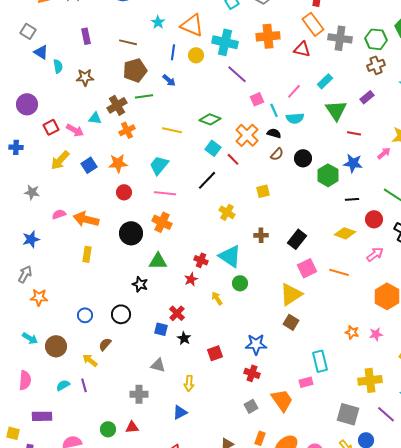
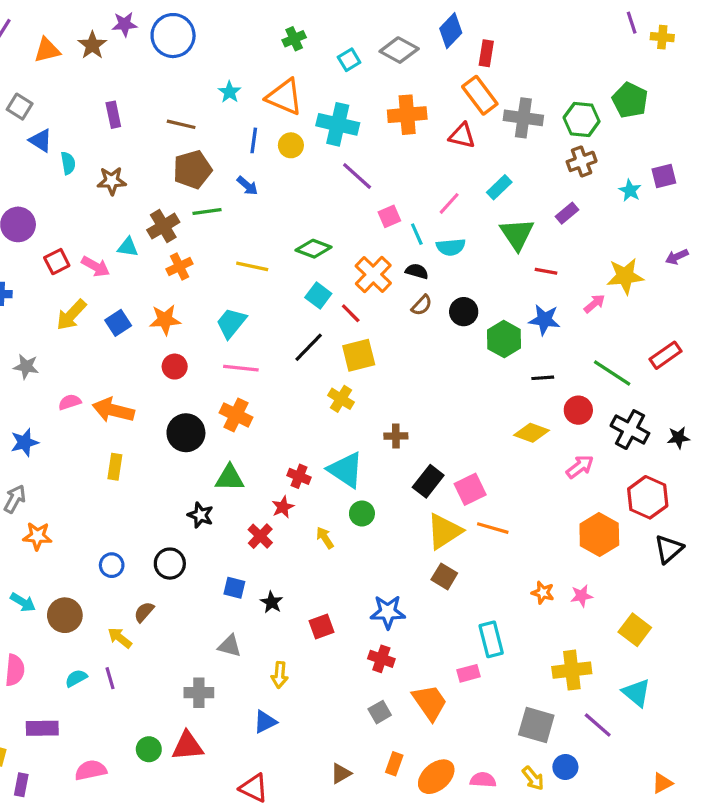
yellow square: (263, 191) -> (359, 355), moved, size x1.5
black rectangle: (297, 239) -> (428, 481), moved
orange line: (339, 272) -> (493, 528), moved
red cross: (177, 313) -> (260, 536), moved
red triangle: (132, 427) -> (188, 746), size x1.5

